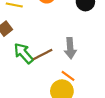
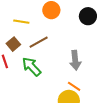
brown line: (43, 55) -> (39, 42), moved

